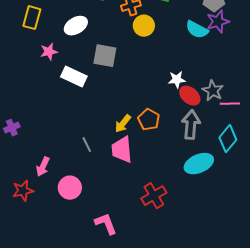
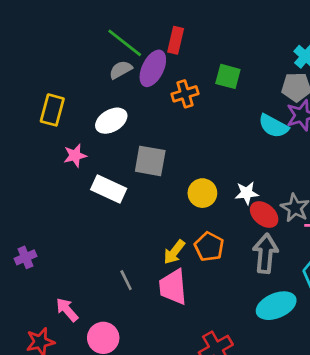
yellow circle: (144, 26) -> (202, 193), moved
pink arrow: (43, 167) -> (67, 310), turned 114

